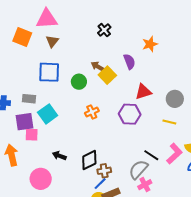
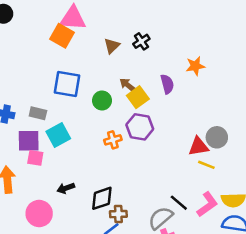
orange square: (22, 37) -> (62, 36), moved
brown triangle: (52, 41) -> (112, 46), moved
red triangle: (143, 92) -> (198, 146), moved
purple hexagon: (130, 114) -> (140, 127), moved
black arrow: (59, 156) -> (66, 188), turned -48

